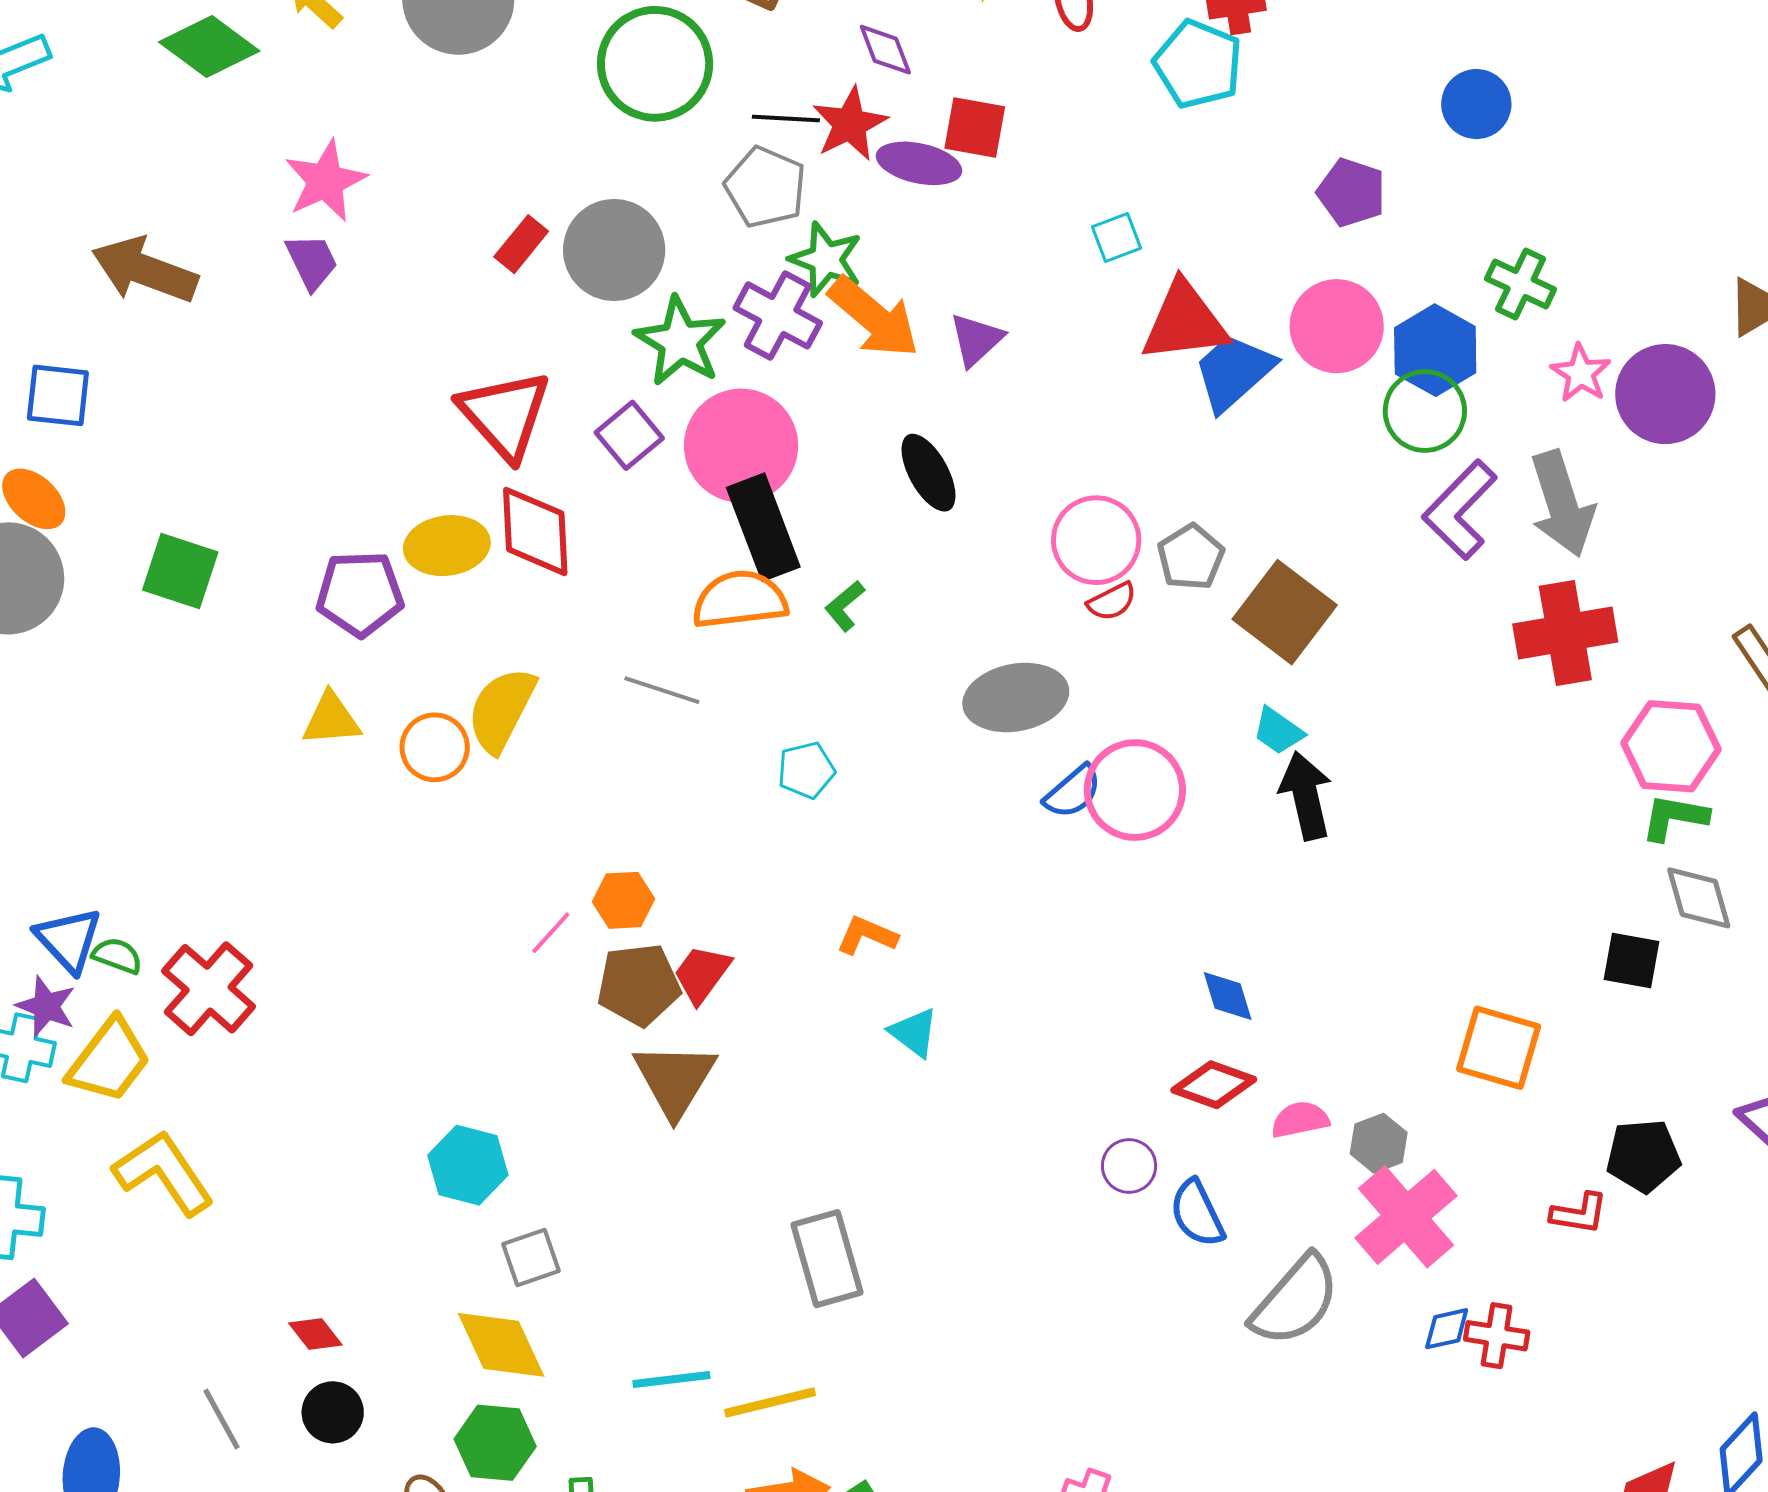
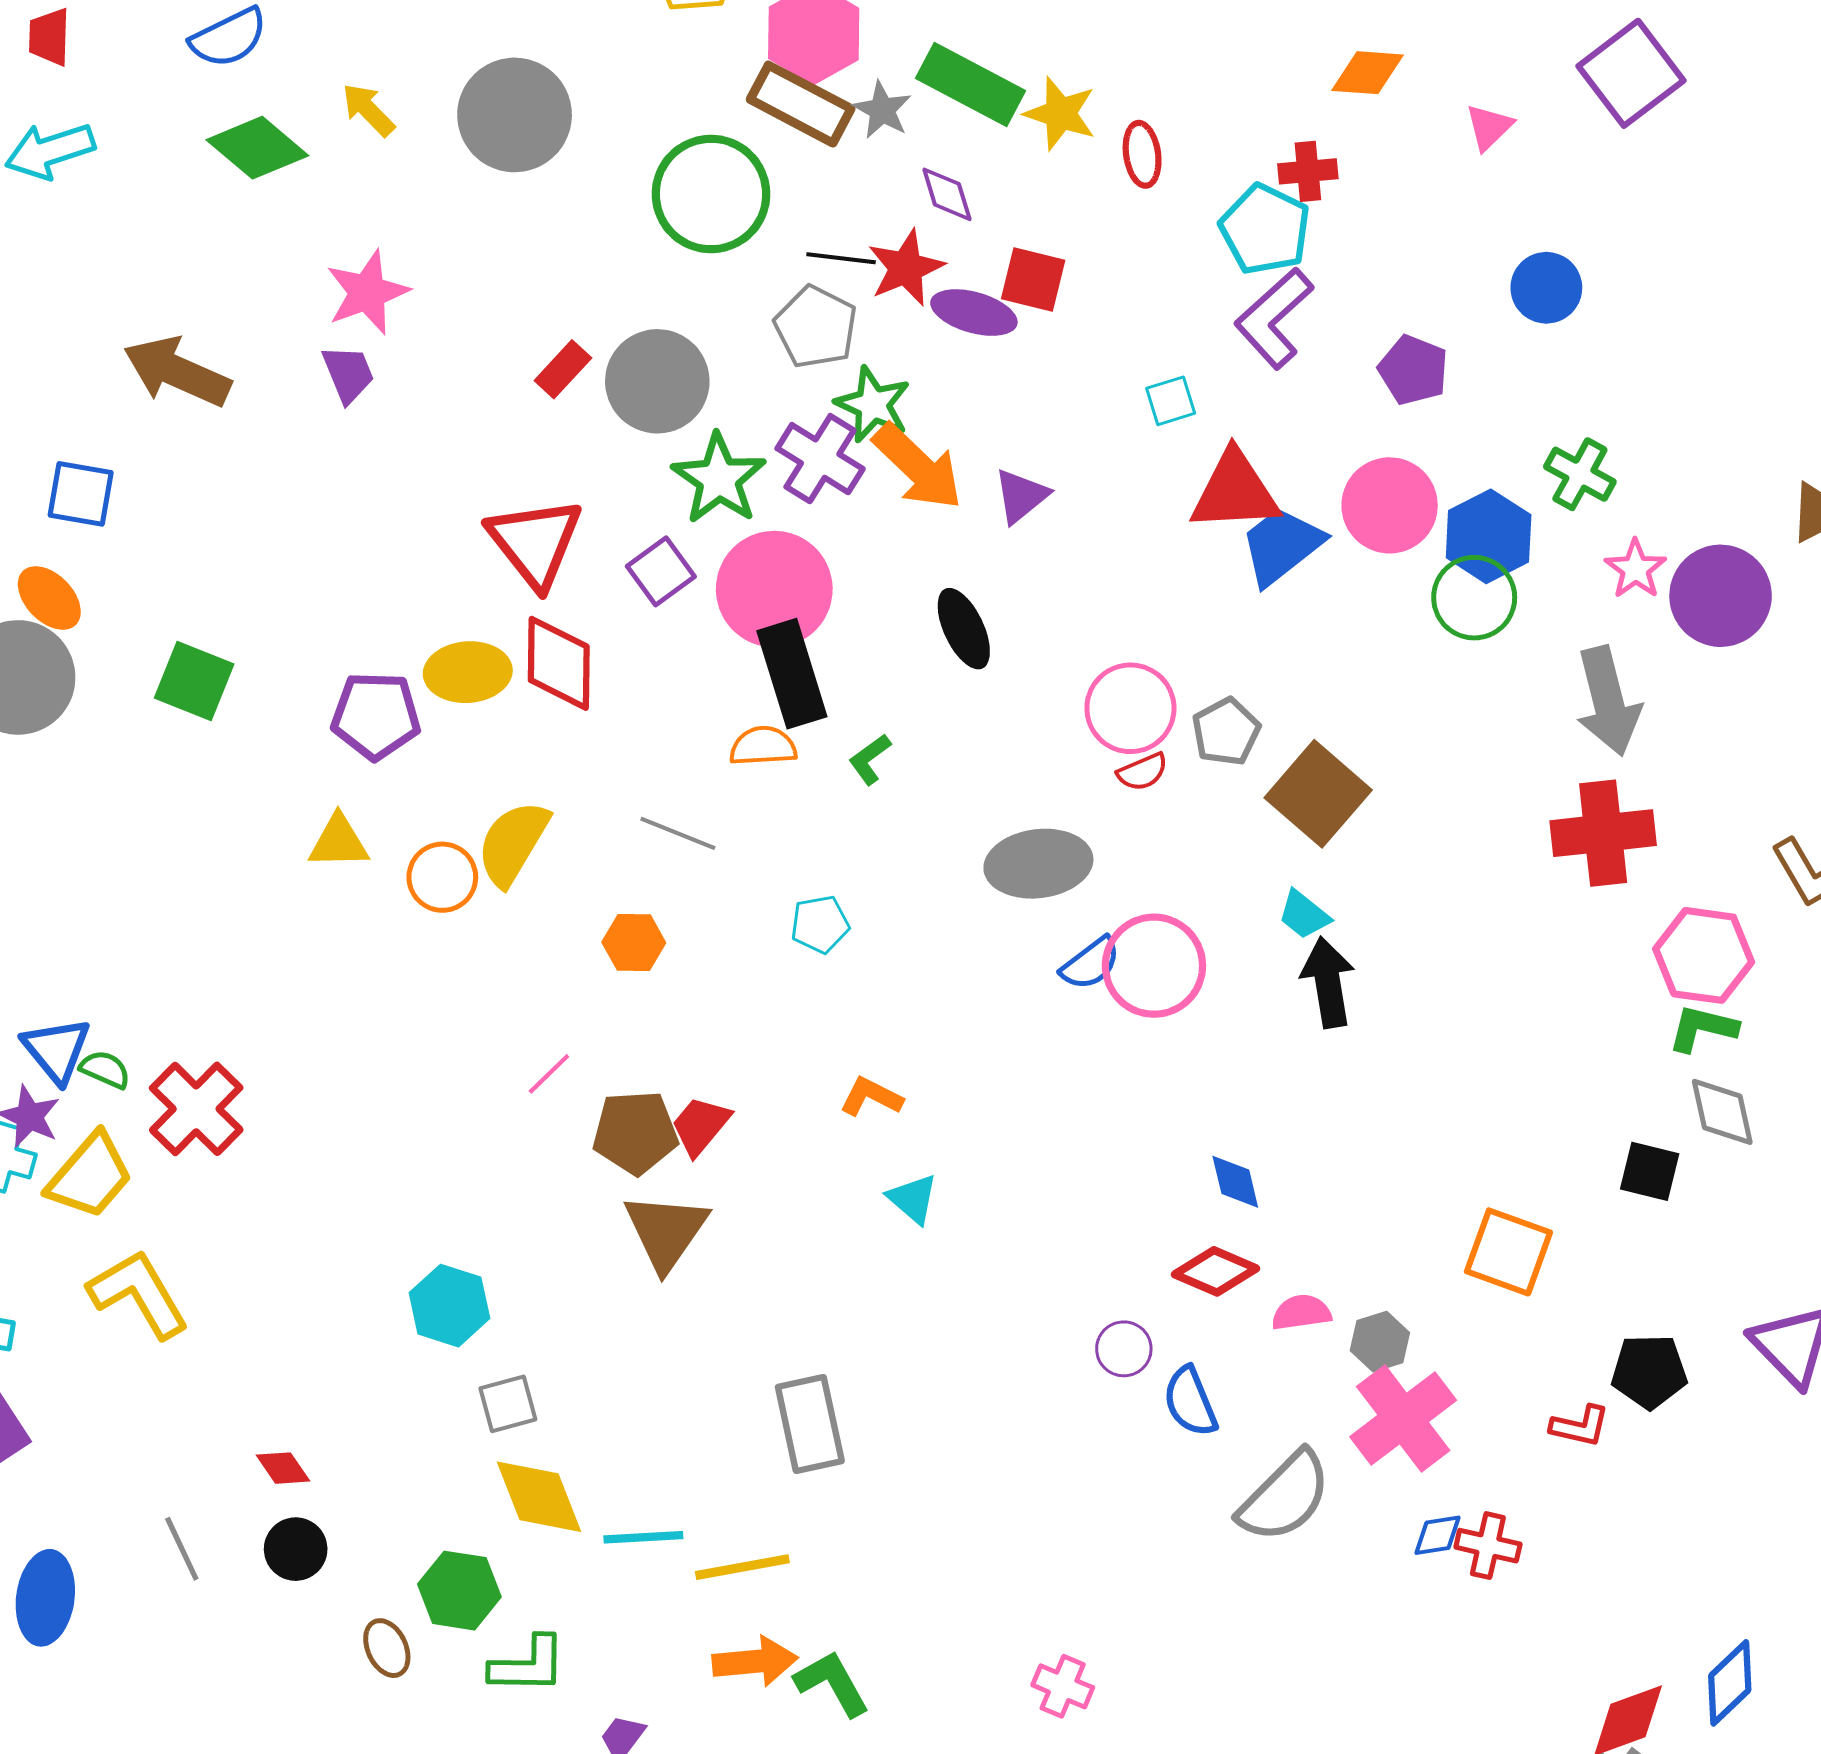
purple L-shape: (1460, 510) -> (1274, 318), moved
orange semicircle: (740, 600) -> (763, 746), size x0.7
orange hexagon: (623, 900) -> (634, 943), moved
yellow diamond: (501, 1345) -> (539, 1497), moved

